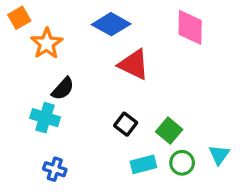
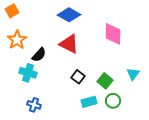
pink diamond: (190, 27) -> (113, 34), moved
orange star: (47, 44) -> (17, 40), moved
red triangle: (134, 64) -> (69, 44), moved
cyan triangle: (219, 155) -> (133, 74), moved

